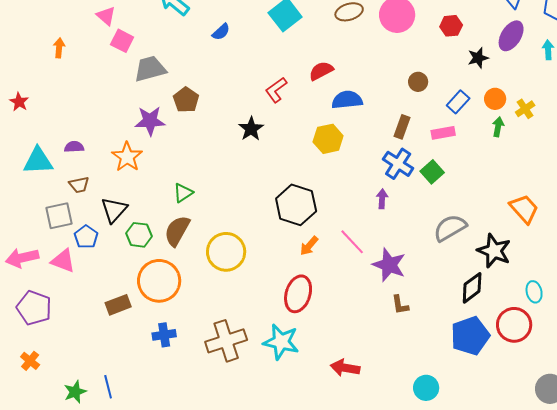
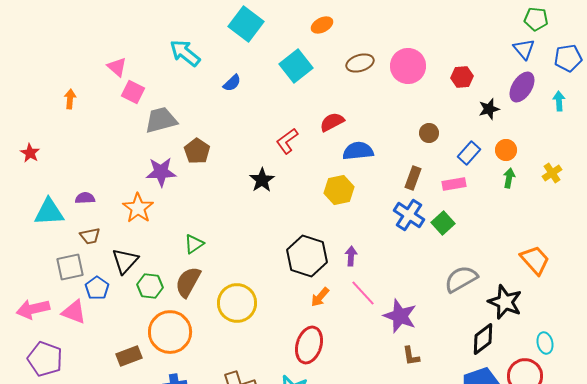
yellow cross: (525, 109) -> (552, 173), moved
purple arrow: (382, 199) -> (351, 256), moved

